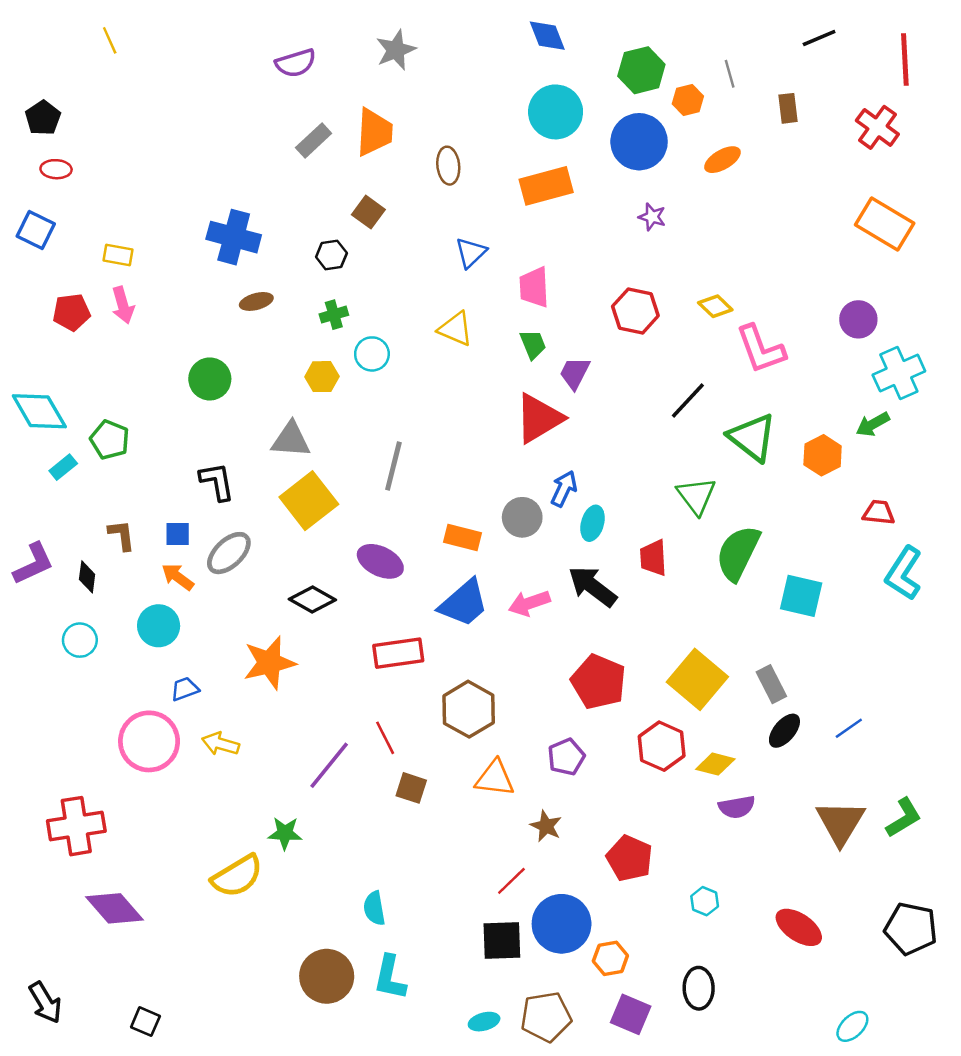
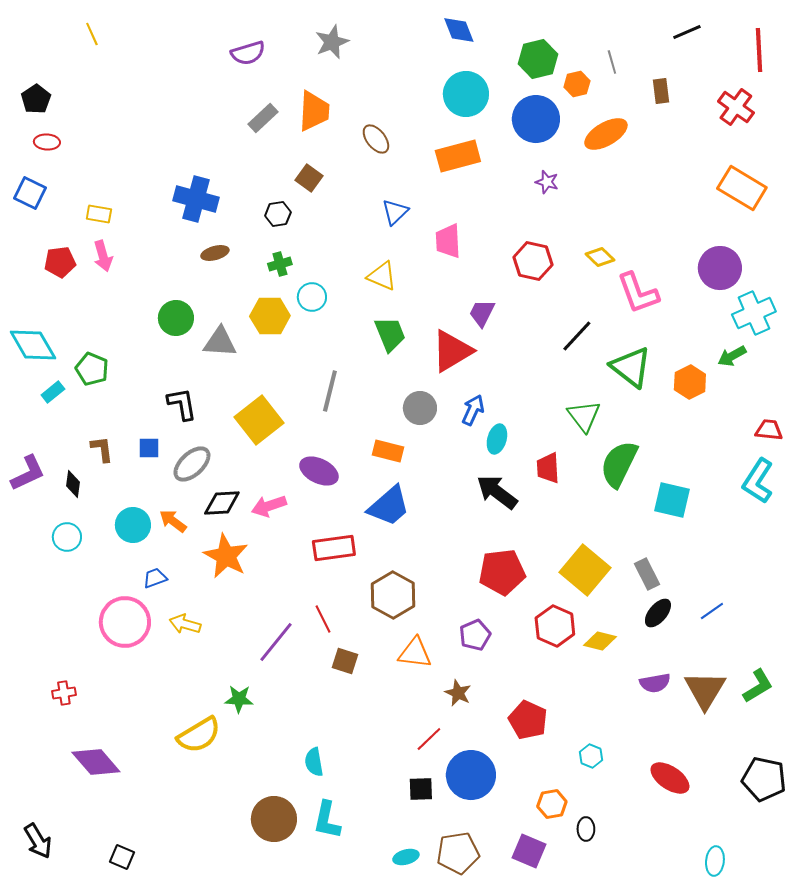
orange ellipse: (722, 160) -> (606, 134), size x1.4
brown ellipse: (448, 166) -> (376, 139), turned -32
purple circle: (858, 319) -> (720, 268), size x1.4
green trapezoid: (533, 344) -> (390, 334), moved, size x1.4
yellow hexagon: (322, 377) -> (270, 316), size x1.4
gray triangle: (291, 440) -> (220, 342), moved
red trapezoid: (879, 513) -> (769, 430), moved
gray circle: (522, 517) -> (420, 408), moved
orange arrow: (178, 577) -> (173, 521), moved
black diamond: (312, 600) -> (222, 503), moved, turned -33
pink arrow: (529, 603) -> (269, 506), moved
orange star: (269, 663) -> (226, 556), turned -30
red pentagon: (598, 682) -> (502, 572), turned -30
purple semicircle: (737, 807) -> (655, 683), moved
red cross: (76, 826) -> (64, 693), size x0.5
black square: (502, 941) -> (421, 789), size x0.7
orange hexagon: (610, 958) -> (552, 804), moved
black ellipse: (699, 988) -> (586, 829), size x0.7
cyan ellipse: (852, 1026) -> (715, 861), turned -40

